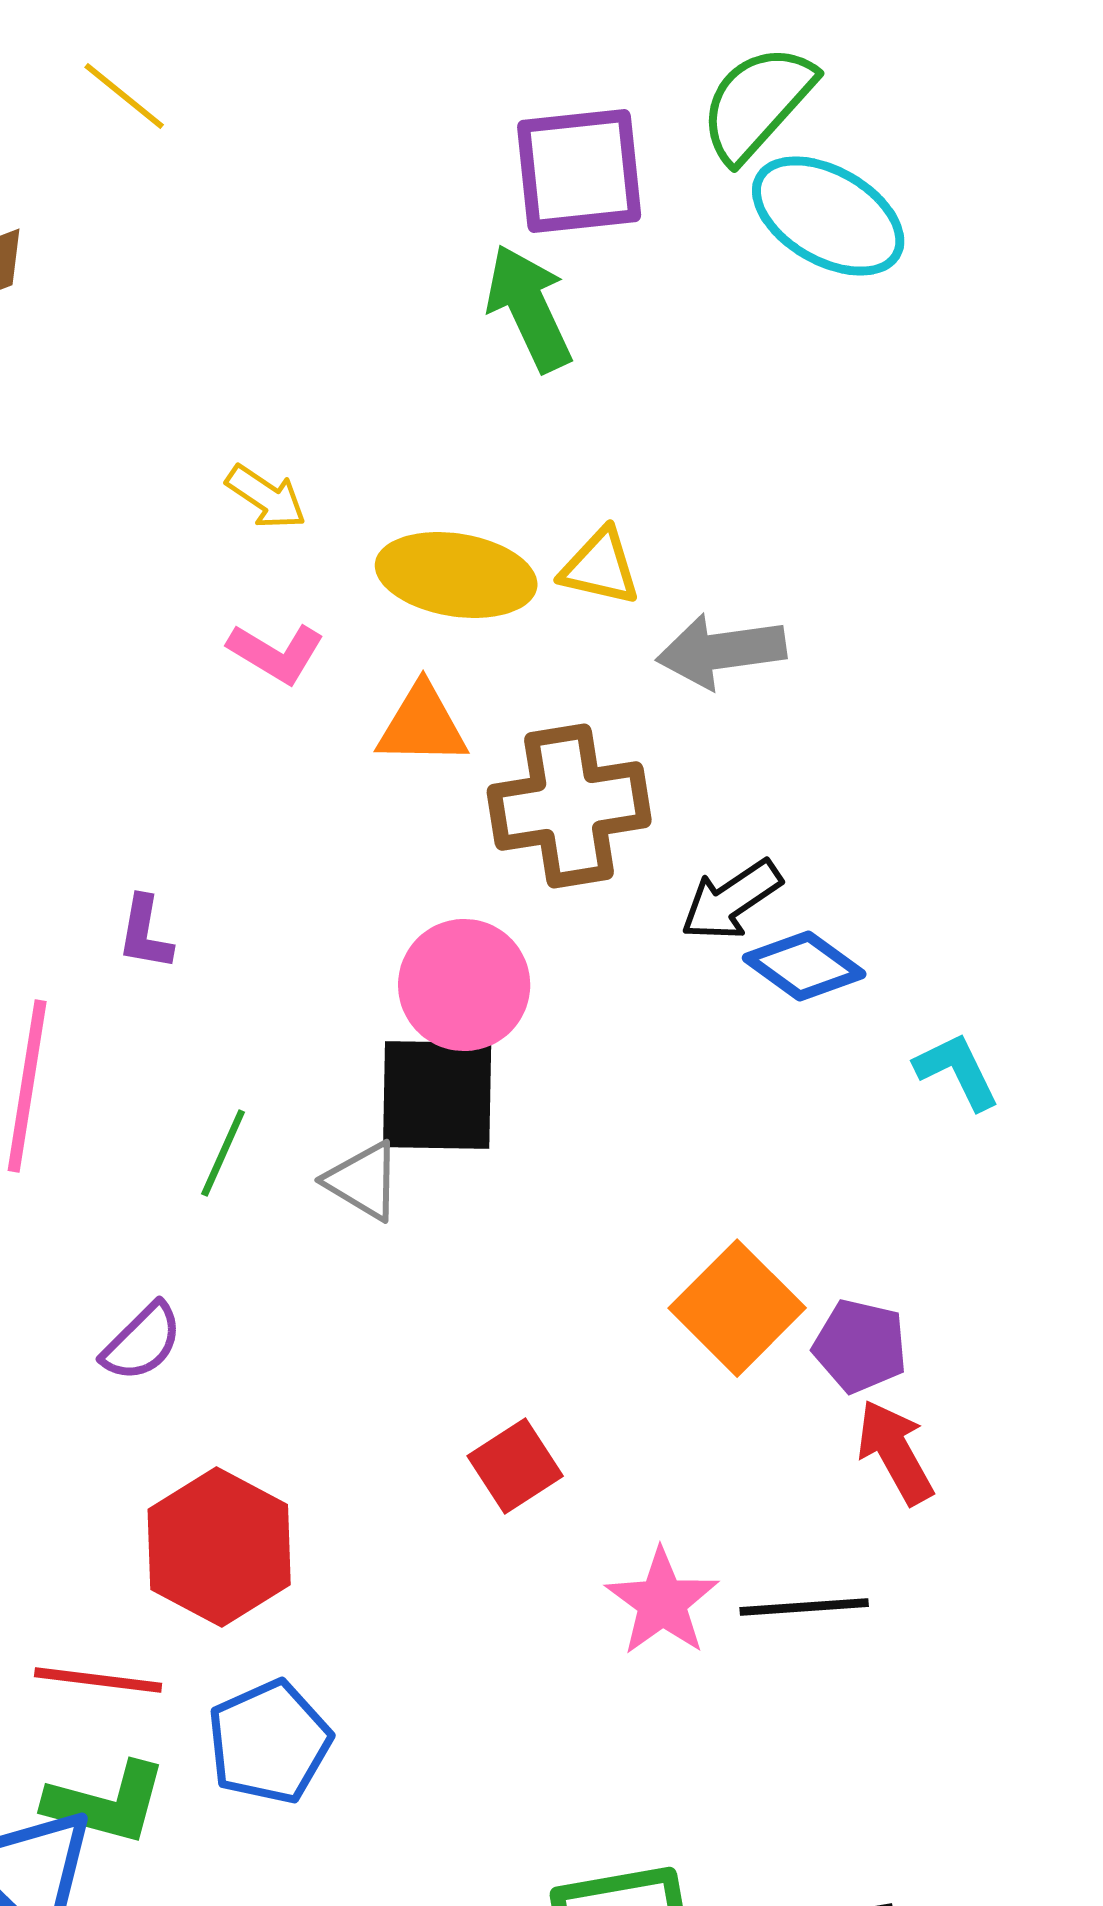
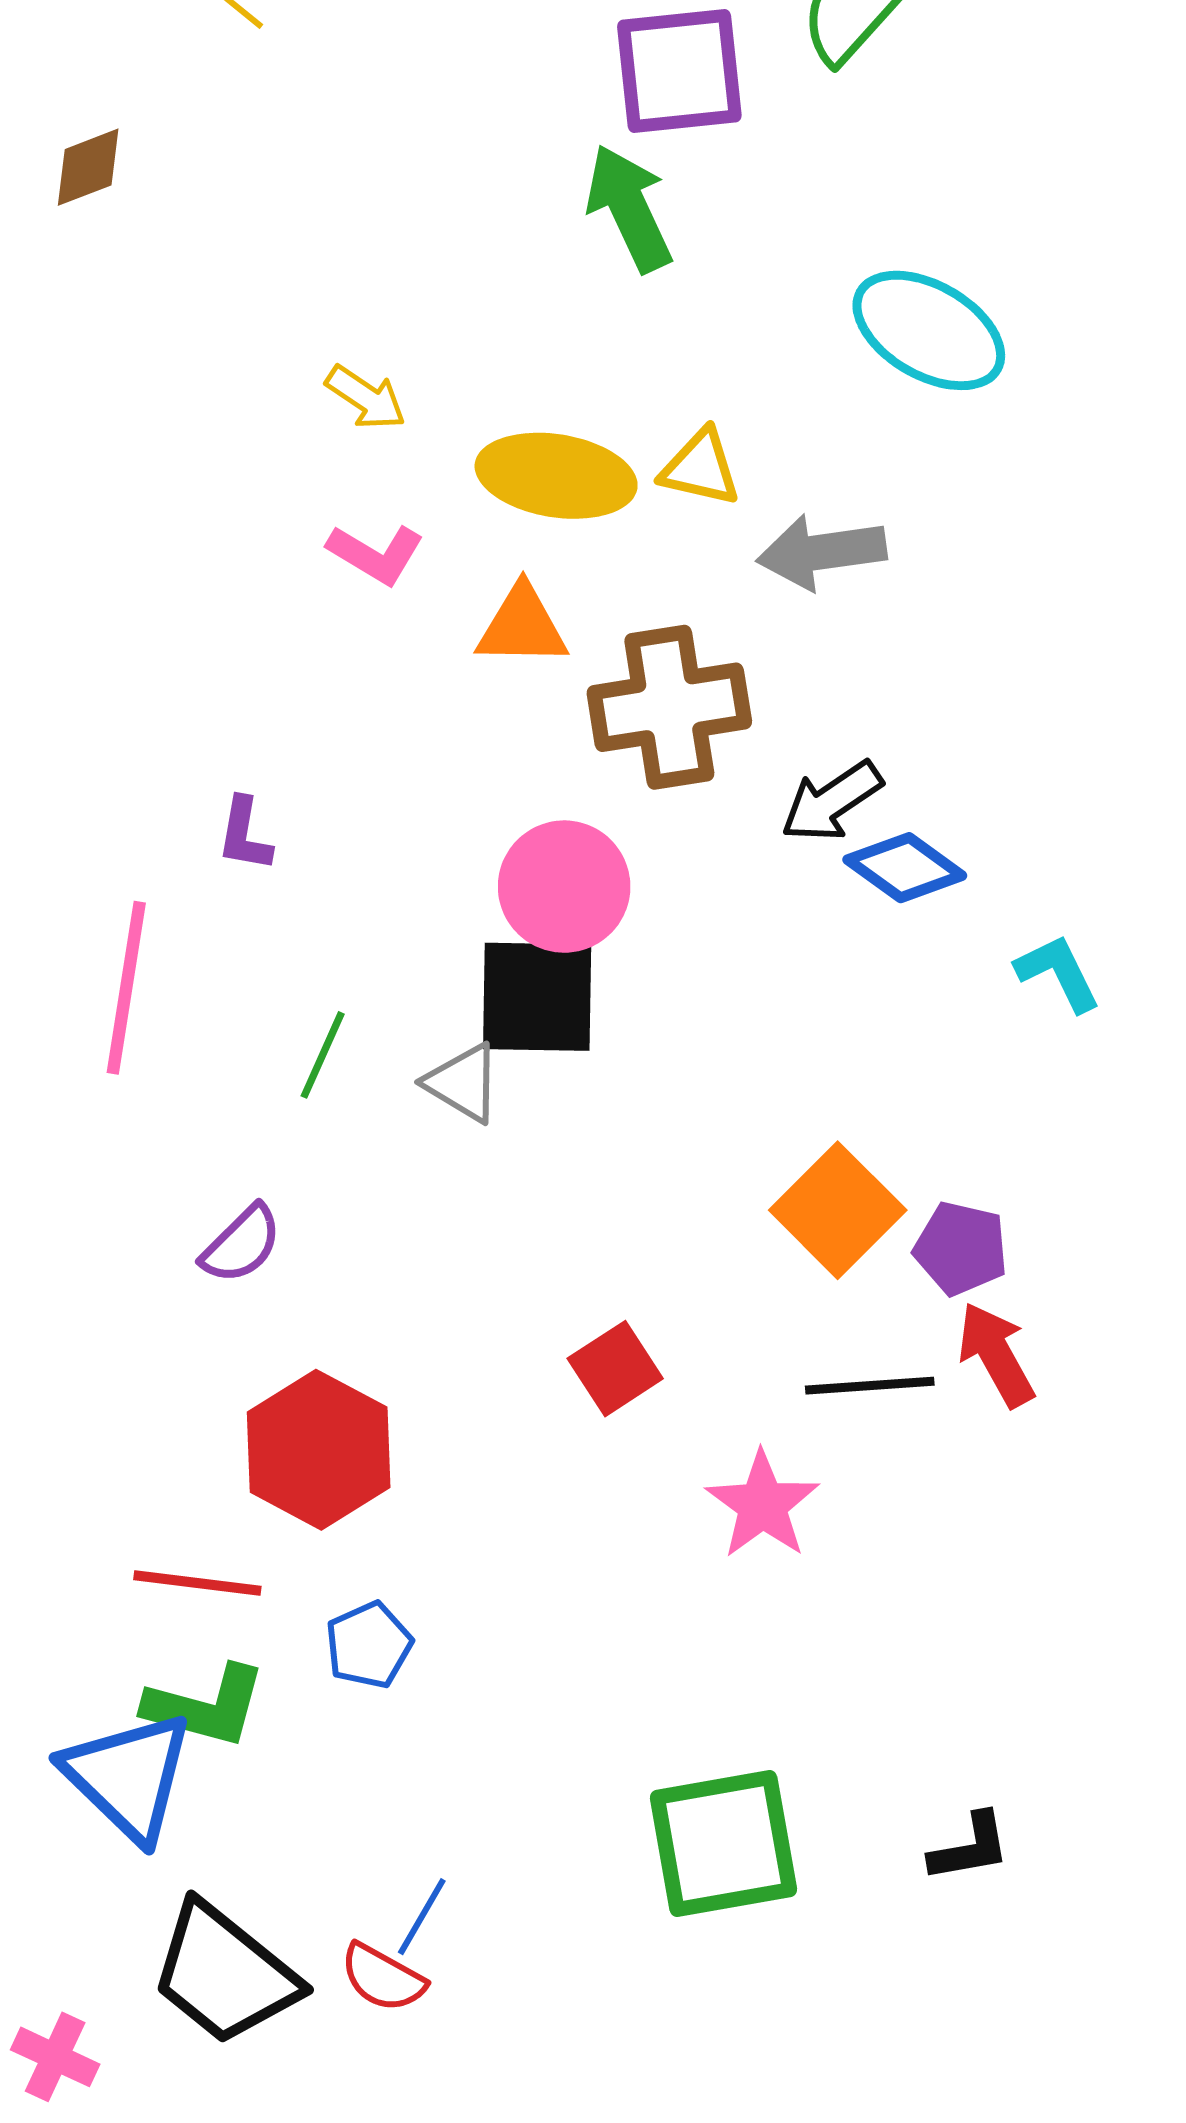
cyan ellipse: (828, 216) -> (929, 330), moved
black line: (804, 1607) -> (870, 1386), moved
blue pentagon: (269, 1742) -> (369, 1645), size x0.7

